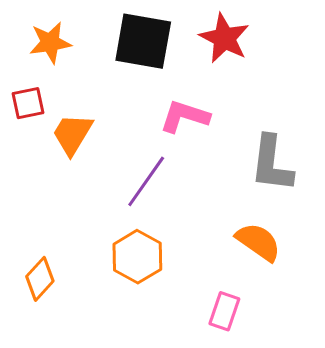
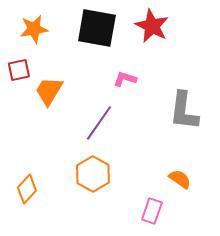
pink L-shape: (185, 116) -> (125, 79), size x0.7
orange semicircle: (258, 242) -> (180, 179), moved, size x0.7

